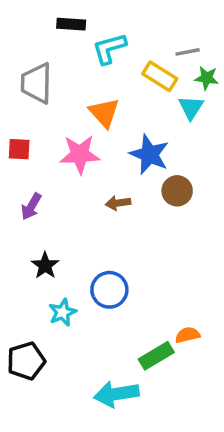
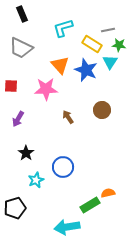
black rectangle: (71, 24) -> (22, 14), moved, turned 63
gray trapezoid: (36, 83) -> (21, 48), turned -65
blue star: (149, 154) -> (86, 70), moved
brown arrow: (118, 203) -> (68, 117), turned 64

